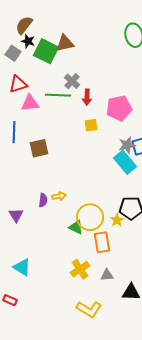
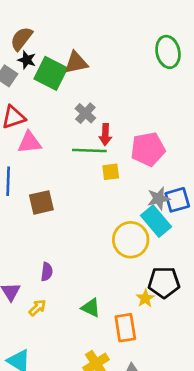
green line: (58, 95) -> (89, 151), moved
yellow arrow: (59, 196) -> (37, 308), moved, turned -32
yellow circle: (90, 217) -> (131, 240), moved

